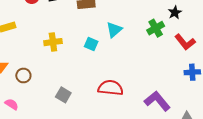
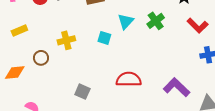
green cross: (156, 28) -> (156, 21), moved
brown circle: (23, 75) -> (41, 58), moved

